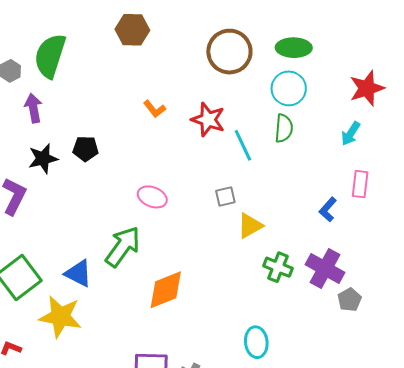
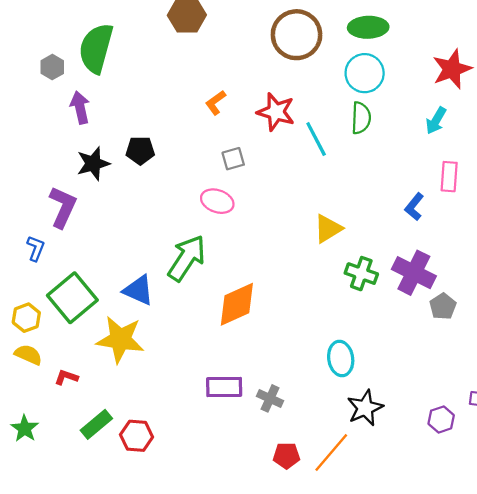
orange L-shape: (155, 109) -> (216, 103), turned 95
gray square: (225, 197) -> (233, 159), moved

